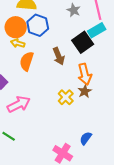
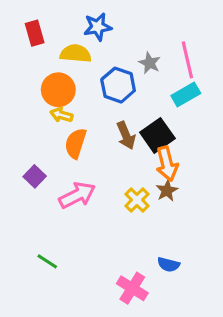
blue hexagon: (38, 25) -> (118, 85), moved
black square: (83, 42) -> (157, 135), moved
pink arrow: (19, 104) -> (77, 195), moved
blue semicircle: (86, 138) -> (168, 265), turned -112

